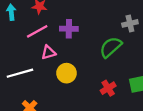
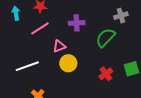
purple cross: (69, 29) -> (77, 23), moved
pink triangle: (48, 52) -> (59, 46), moved

